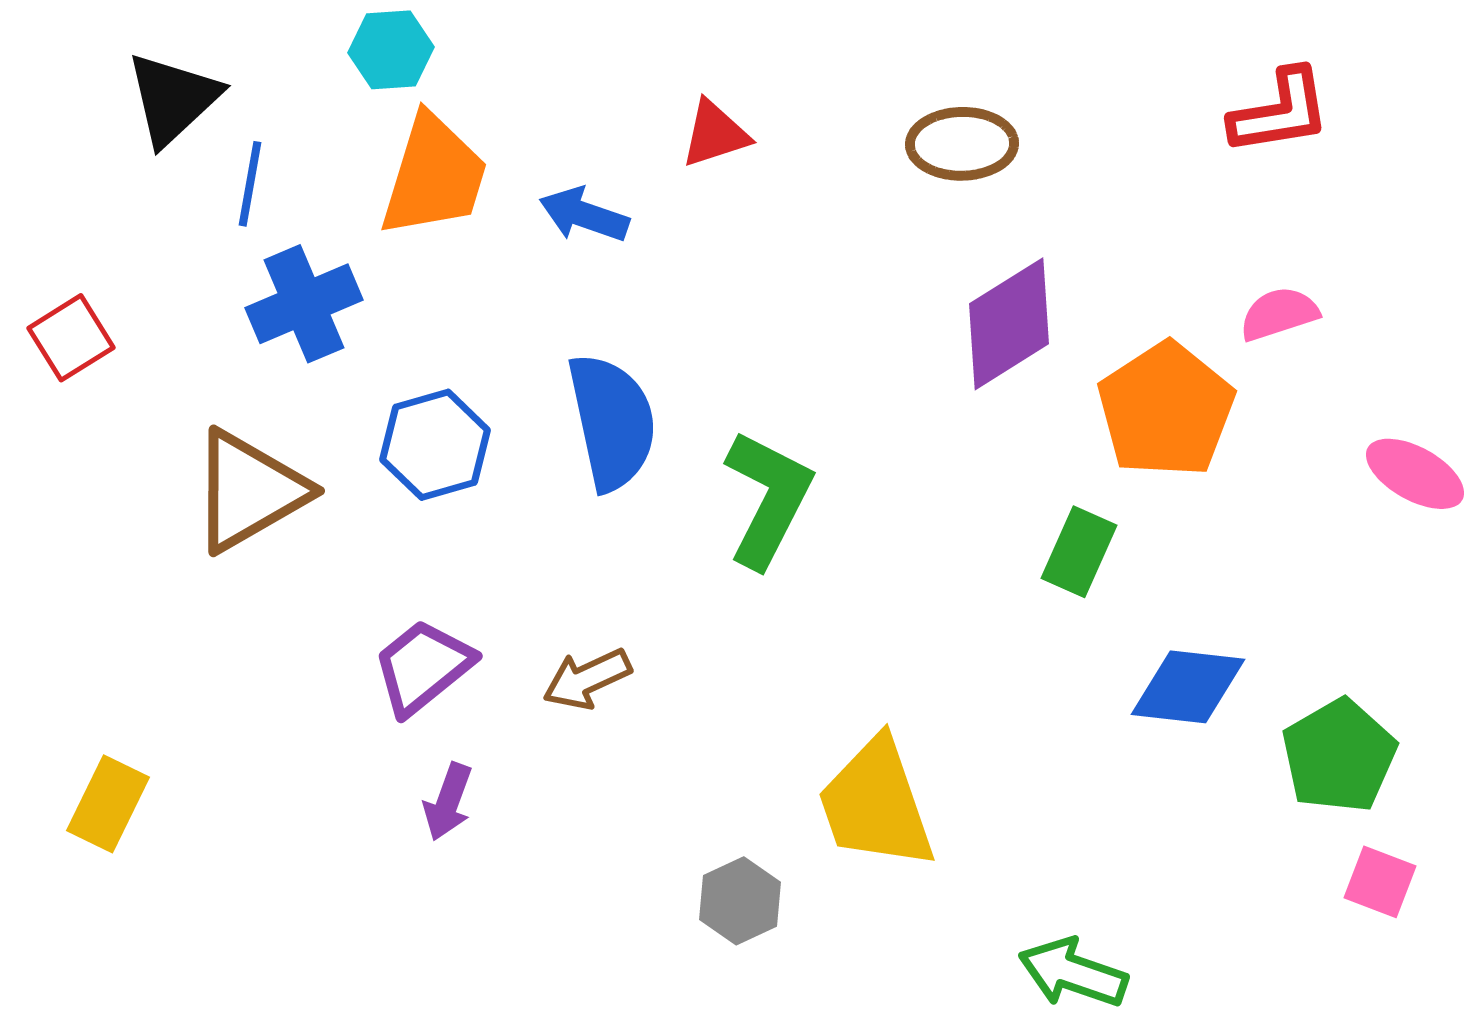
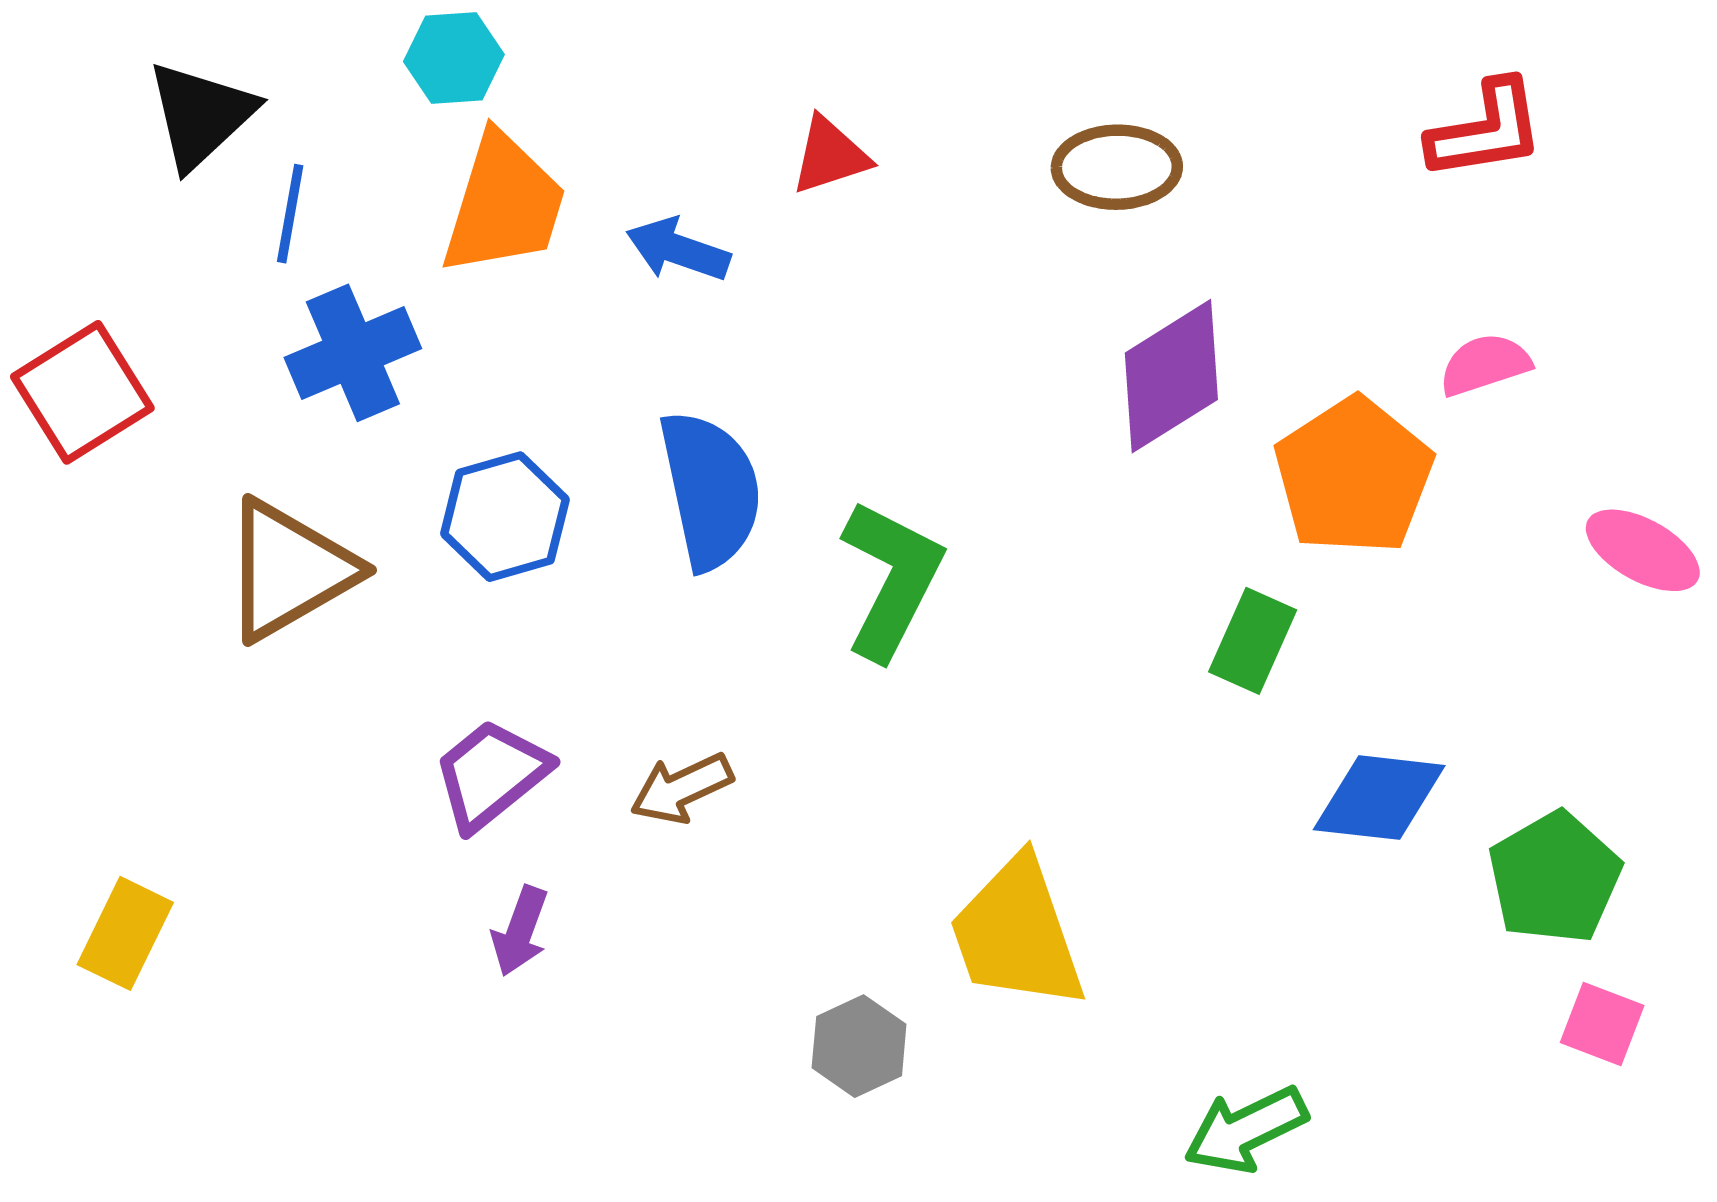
red square: (71, 338) -> (82, 392), size x1.4
green arrow: (1073, 973) -> (1246, 1130), turned -45

